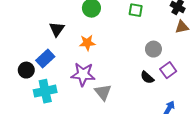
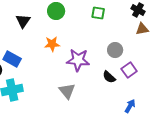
black triangle: (57, 29) -> (23, 21), moved
blue rectangle: (45, 59) -> (12, 59), turned 72
purple star: (83, 74) -> (78, 60), moved

